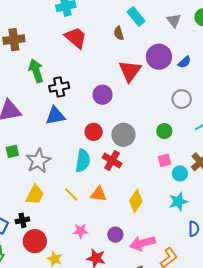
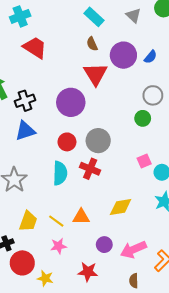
brown semicircle: (119, 33) -> (92, 44), moved
purple circle: (103, 95) -> (71, 102), size x1.4
green circle: (164, 131) -> (143, 118), moved
yellow line: (71, 194) -> (56, 221), moved
orange triangle: (99, 194) -> (81, 217), moved
yellow trapezoid: (35, 195) -> (28, 221), moved
yellow diamond: (136, 201) -> (121, 207), turned 55
pink star: (81, 231) -> (59, 246), moved

